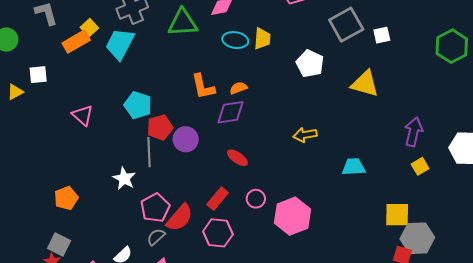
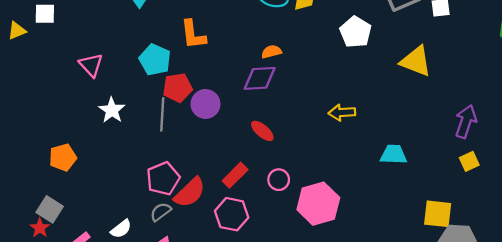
orange L-shape: (203, 87) -> (193, 35), moved
white star: (124, 179) -> (112, 110), moved

